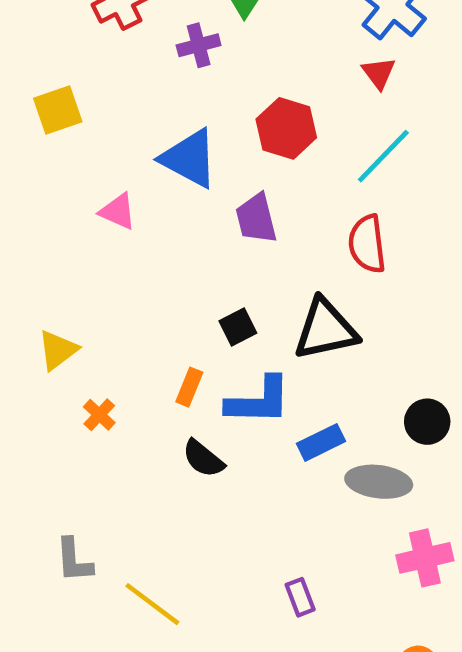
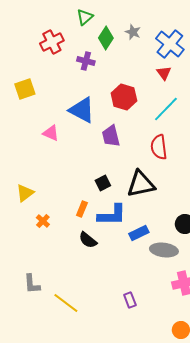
purple cross: (199, 45) -> (86, 61), turned 30

